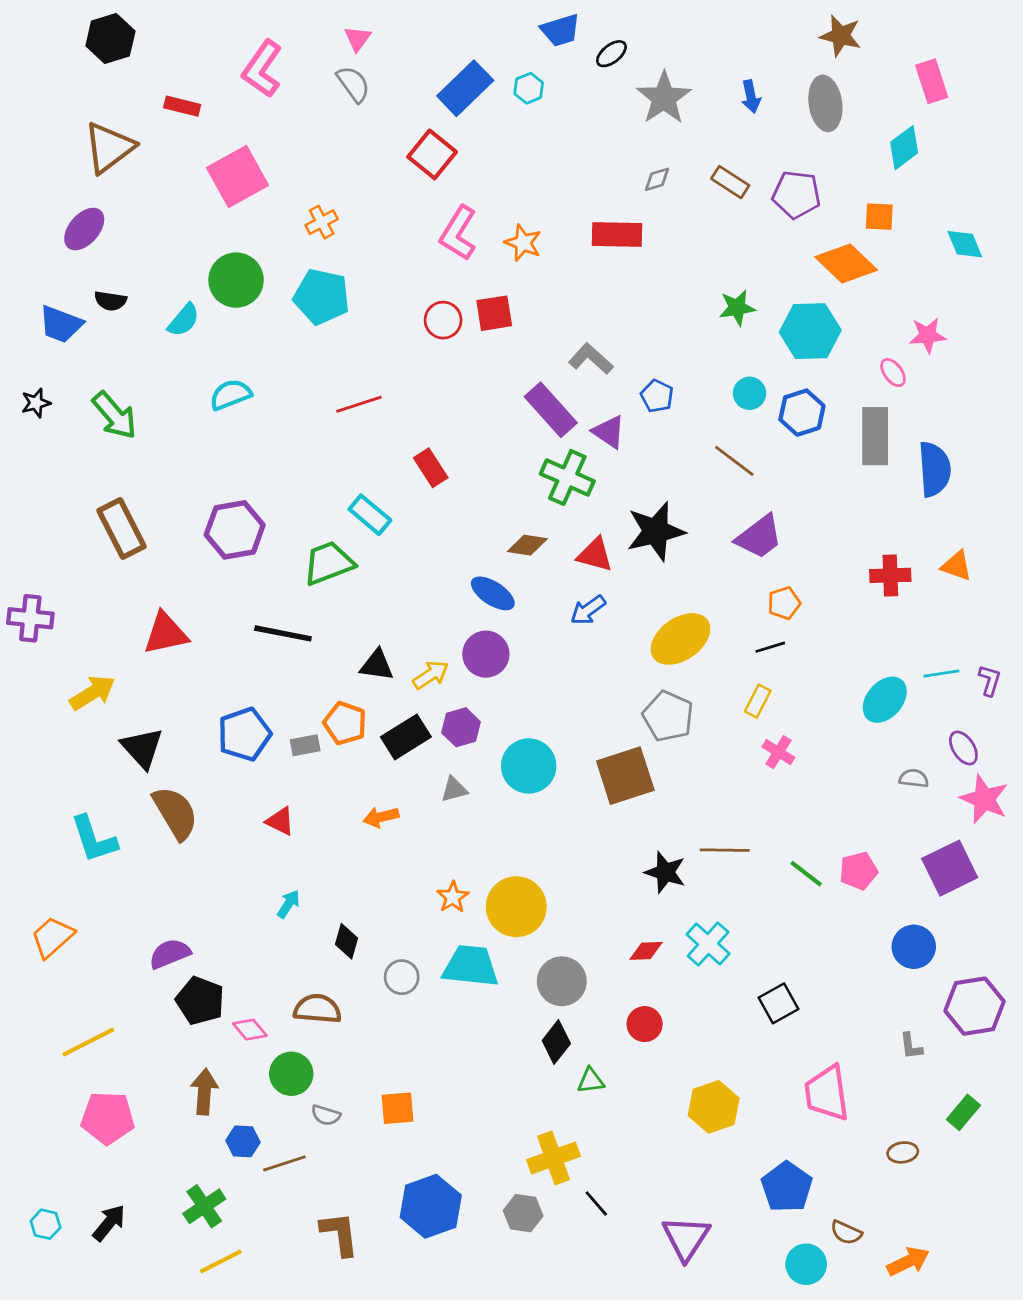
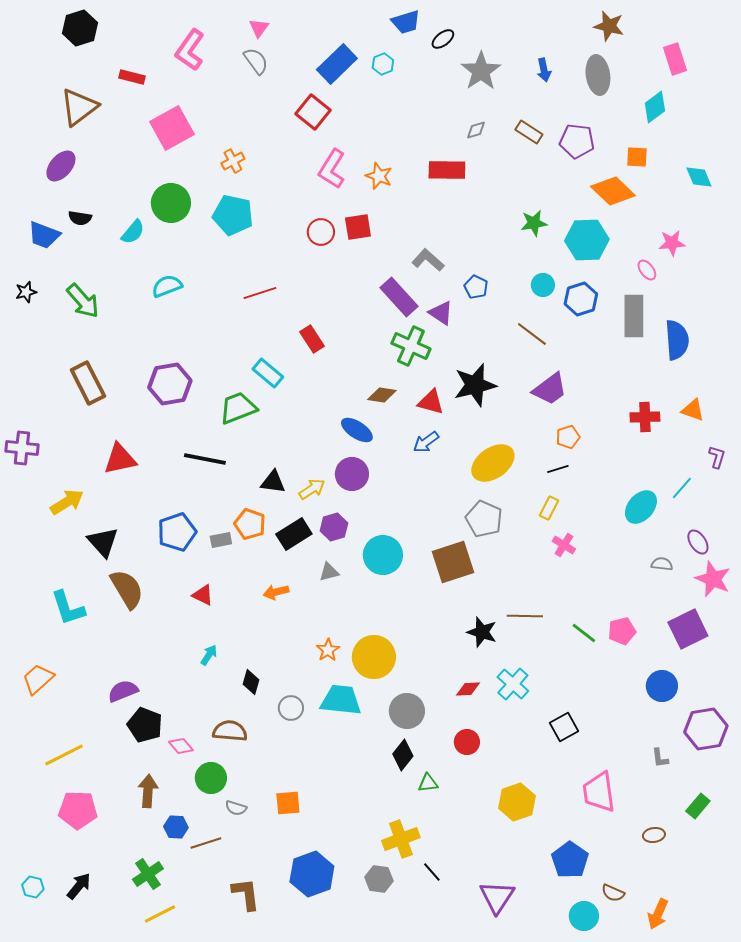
cyan line: (941, 673) -> (682, 488), turned -40
purple L-shape: (990, 680) -> (717, 457), moved
orange arrow: (908, 1261) -> (658, 914), turned 140

